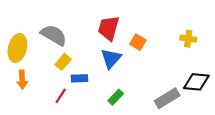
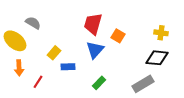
gray semicircle: (54, 35) -> (33, 23), moved, size x0.7
yellow ellipse: (17, 48) -> (15, 41), turned -65
black diamond: (196, 82) -> (157, 58), moved
red line: (61, 96) -> (38, 82), moved

